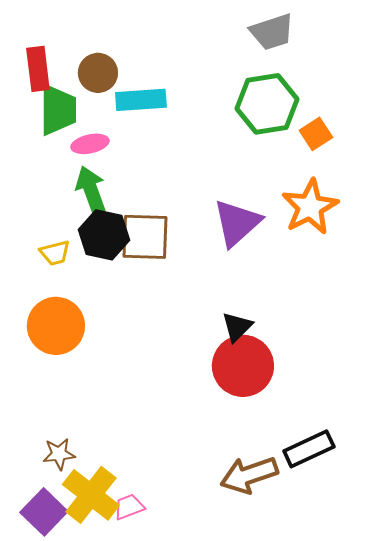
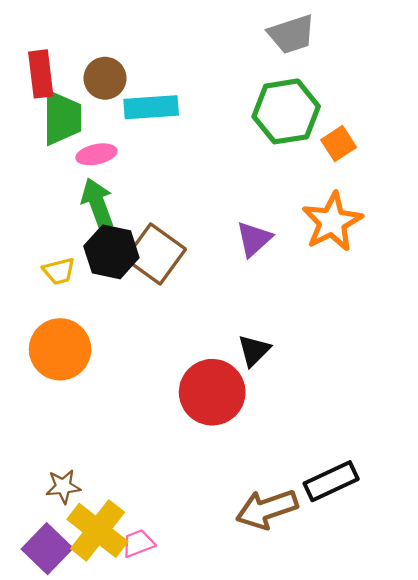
purple triangle: (237, 223) -> (254, 239), size x0.7
brown square: (145, 237) -> (155, 254), turned 34
red circle: (243, 366) -> (212, 392), moved

